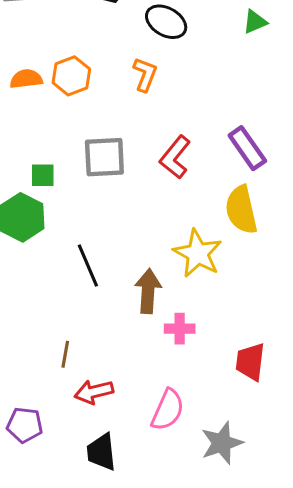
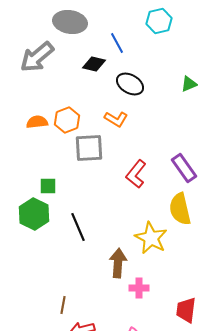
orange L-shape: (145, 74) -> (116, 119), turned 100
gray square: (104, 157) -> (89, 148), moved
black line: (88, 265) -> (78, 227), moved

